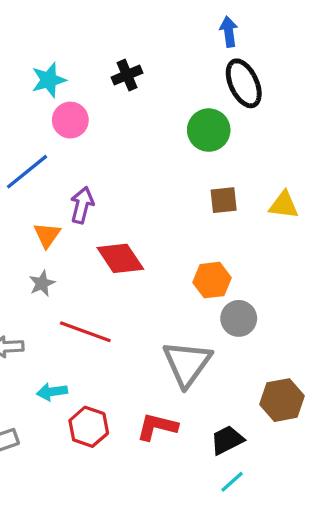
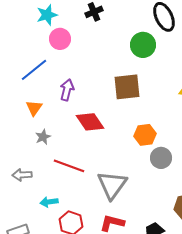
brown square: (224, 200) -> (127, 87), moved, size x1.6
orange triangle: (47, 235) -> (34, 108), moved
gray triangle: (187, 363) -> (112, 185), moved

